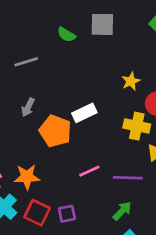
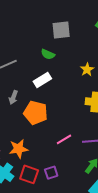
green semicircle: (66, 35) -> (48, 54), moved
white rectangle: (84, 113) -> (42, 80), moved

